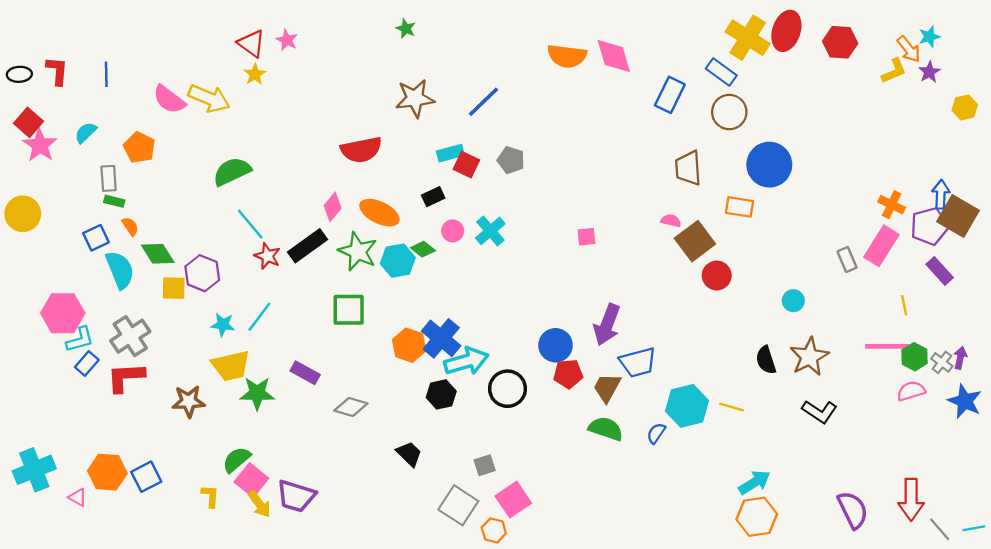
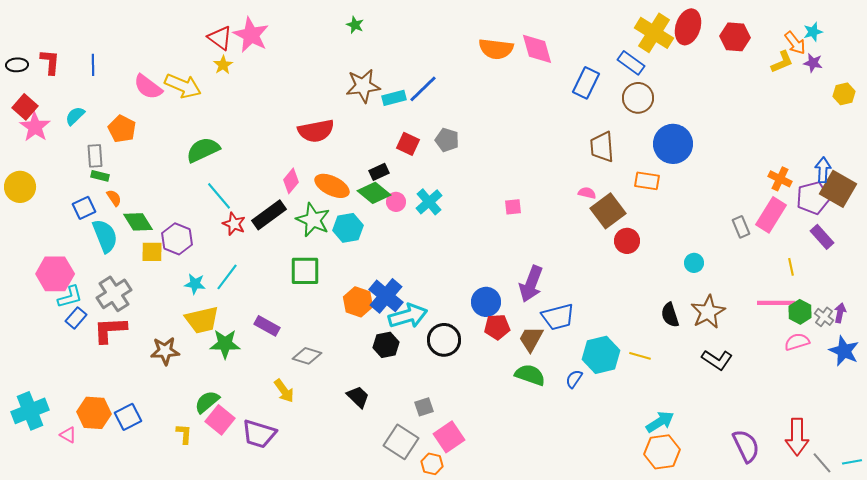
pink star: (287, 40) -> (251, 35), size x1.8
purple star: (929, 72) -> (813, 63), turned -30
cyan rectangle: (450, 153) -> (394, 98), moved
green diamond: (423, 249) -> (374, 193), moved, size x1.5
yellow arrow: (259, 504) -> (284, 391), moved

